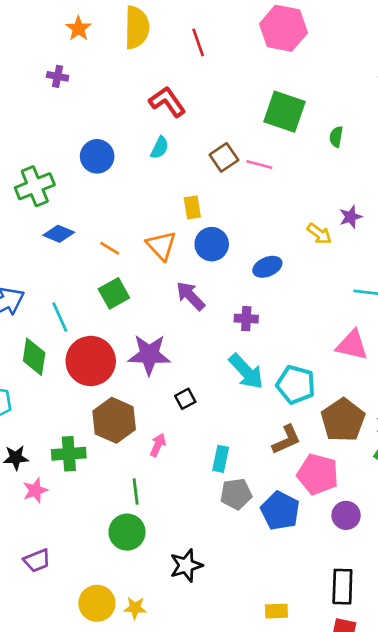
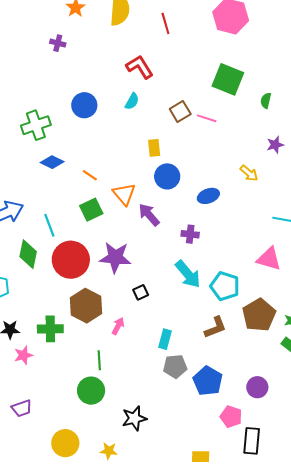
purple star: (351, 217) -> (275, 145), moved
orange triangle: (161, 246) -> (124, 194), moved
pink pentagon: (318, 474) -> (231, 417), moved, size x0.7
yellow star: (135, 608) -> (109, 451), moved

